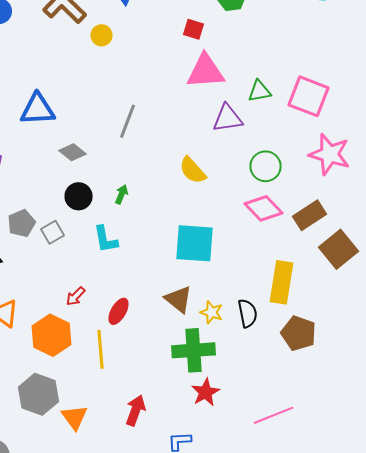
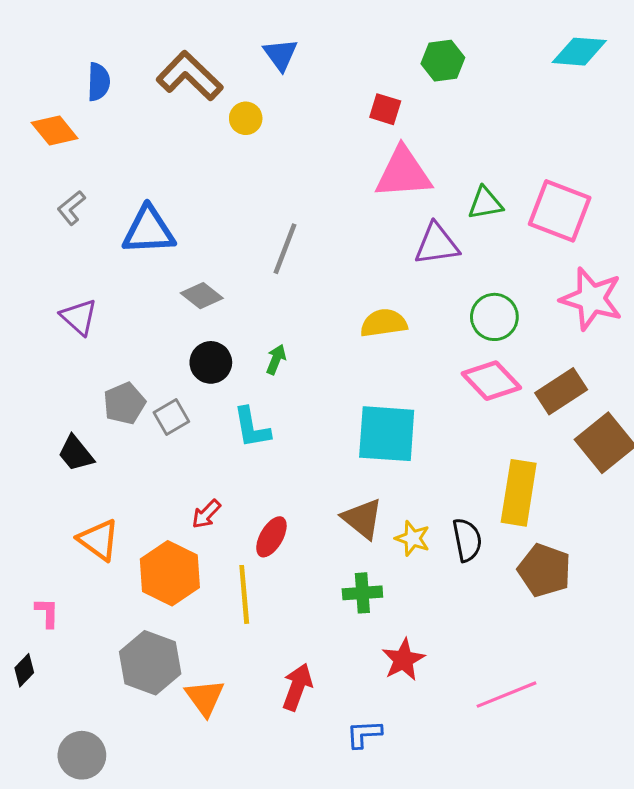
yellow semicircle: (192, 170) -> (384, 323), turned 124
green cross: (194, 350) -> (362, 593), moved, size x0.6

